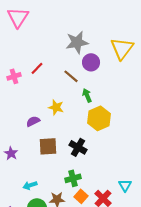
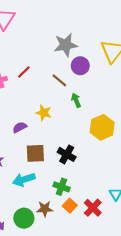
yellow hexagon: (99, 118) -> (102, 127), moved
green cross: (73, 178) -> (61, 187), turned 35
cyan arrow: (30, 185) -> (24, 180), moved, size x1.5

